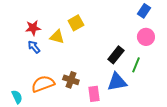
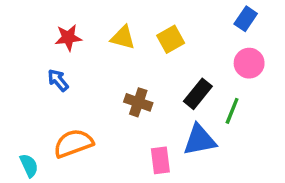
yellow square: (76, 23) -> (171, 39), moved
red star: (33, 28) -> (68, 38), moved
yellow triangle: (57, 37) -> (123, 38), moved
brown cross: (71, 80) -> (138, 102), moved

